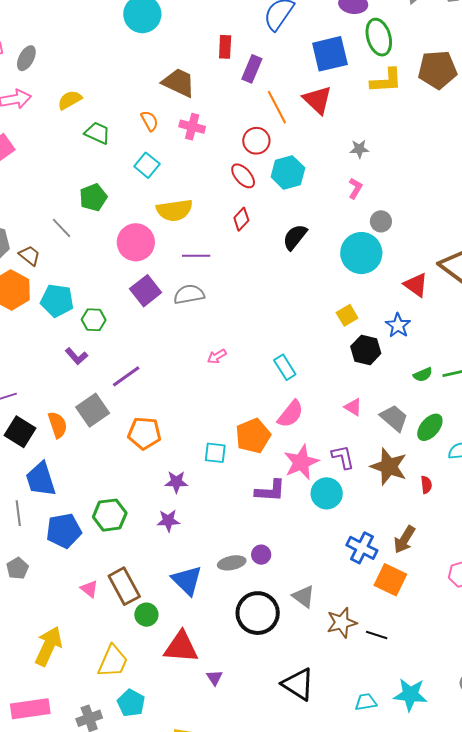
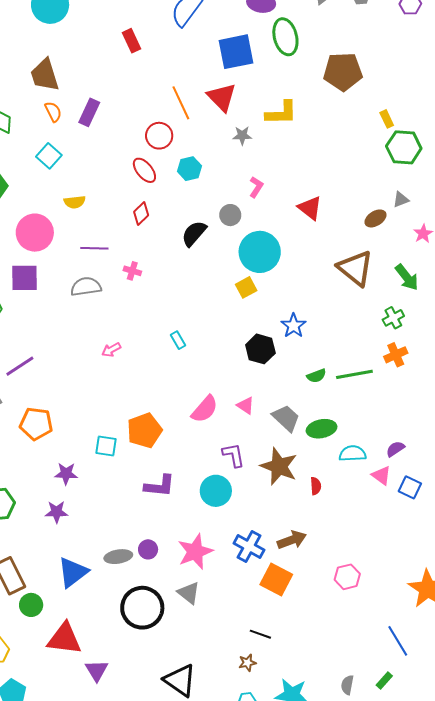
red rectangle: (225, 47) -> (131, 41), turned -30
purple rectangle: (252, 69) -> (89, 112), moved
yellow L-shape: (386, 81) -> (281, 113), moved
brown trapezoid: (179, 83) -> (45, 75), moved, turned -135
pink cross: (192, 127) -> (132, 271), moved, size x0.7
gray star: (359, 149) -> (242, 136), moved
cyan hexagon: (288, 172) -> (189, 169), size x0.7
yellow semicircle: (174, 210) -> (75, 202), size x0.6
gray circle: (381, 221) -> (230, 215), moved
red triangle: (416, 285) -> (310, 208), moved
purple square: (146, 291) -> (25, 278), moved, turned 36
yellow square: (347, 315) -> (246, 287), moved
cyan rectangle: (285, 367) -> (178, 340), moved, size x0.7
pink semicircle: (290, 414) -> (205, 409), moved
green ellipse: (430, 427) -> (322, 429), turned 36
pink star: (301, 462) -> (195, 552), moved
brown arrow: (404, 540) -> (292, 540), turned -144
blue triangle: (187, 580) -> (73, 572), turned 36
brown star: (342, 623) -> (247, 663), moved, size x0.6
purple triangle: (214, 678) -> (97, 670), size x1.4

